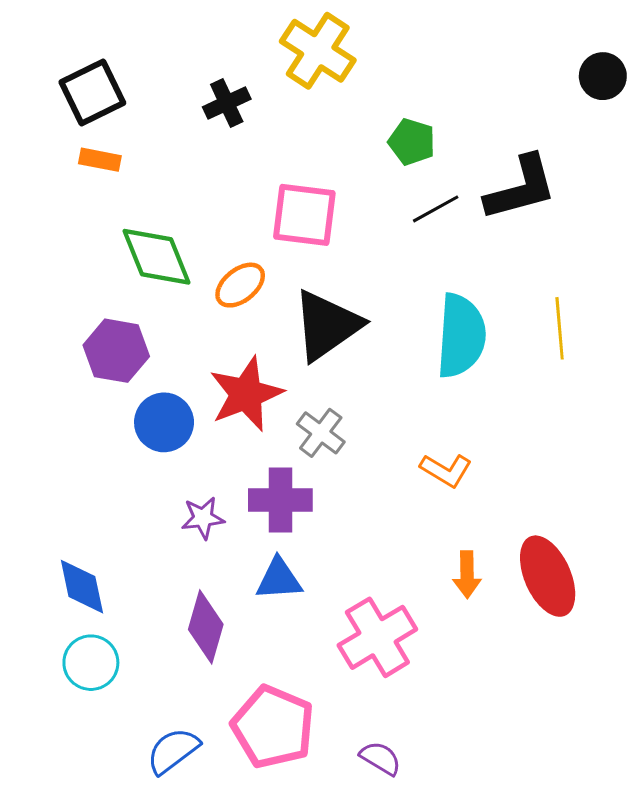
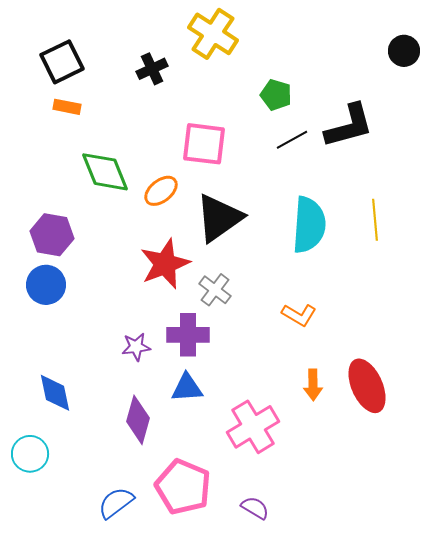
purple hexagon: (116, 351) -> (52, 235), moved
blue circle: (164, 422) -> (46, 285), moved
cyan circle: (91, 663) -> (30, 454), moved

